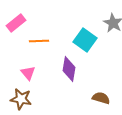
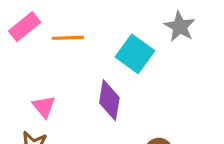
orange line: (39, 41) -> (68, 38), moved

